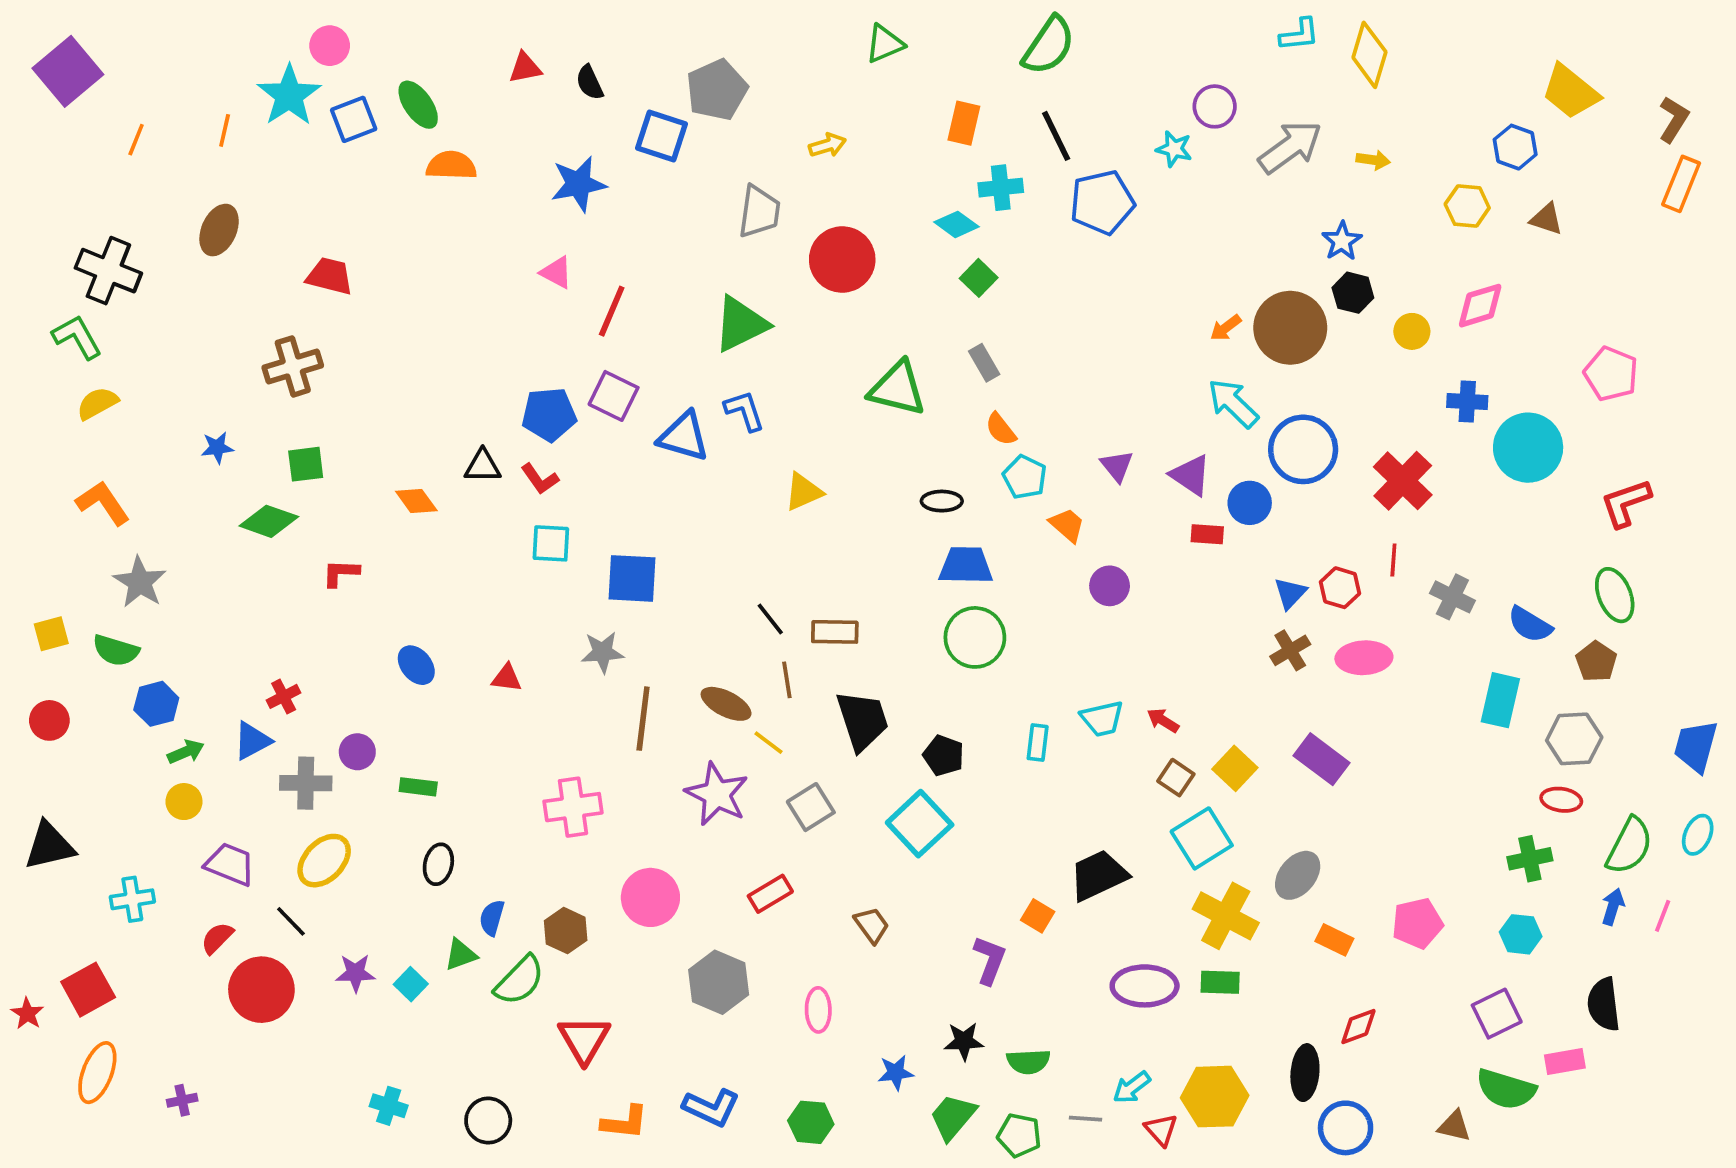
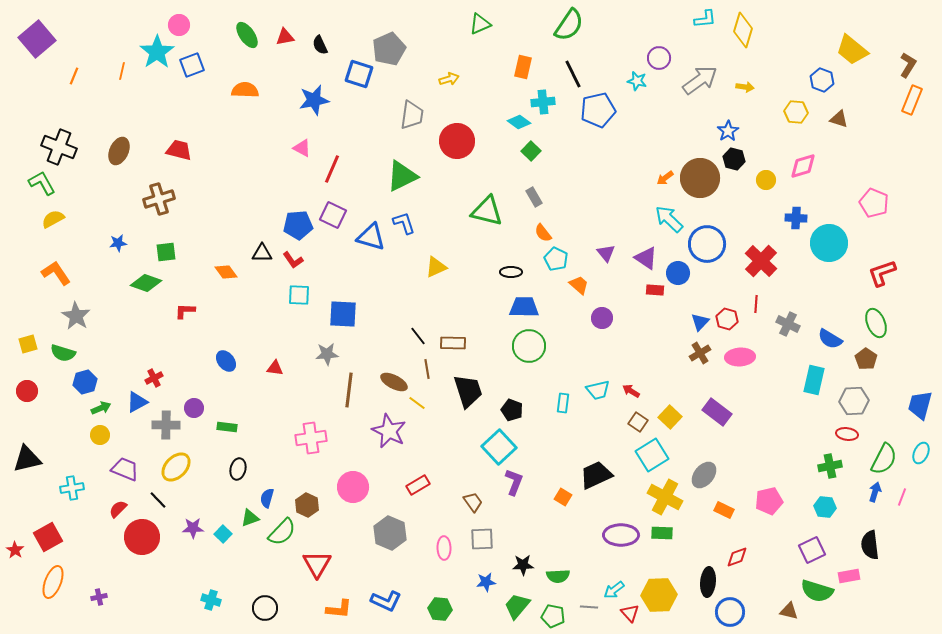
green ellipse: (418, 105) -> (247, 35), moved
brown ellipse: (219, 230) -> (119, 151), moved
gray square: (811, 807) -> (482, 539), moved, turned 30
purple L-shape: (990, 960) -> (514, 482), moved

